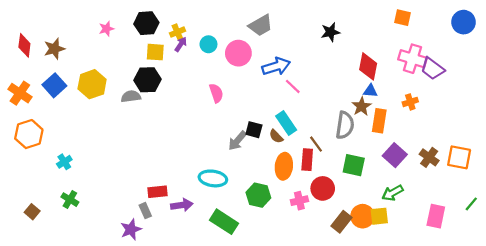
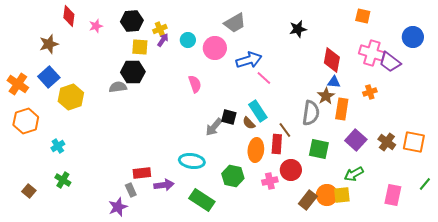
blue circle: (464, 22) -> (413, 37), moved
red diamond: (24, 45) -> (69, 16), moved
yellow hexagon: (92, 84) -> (71, 97), moved

